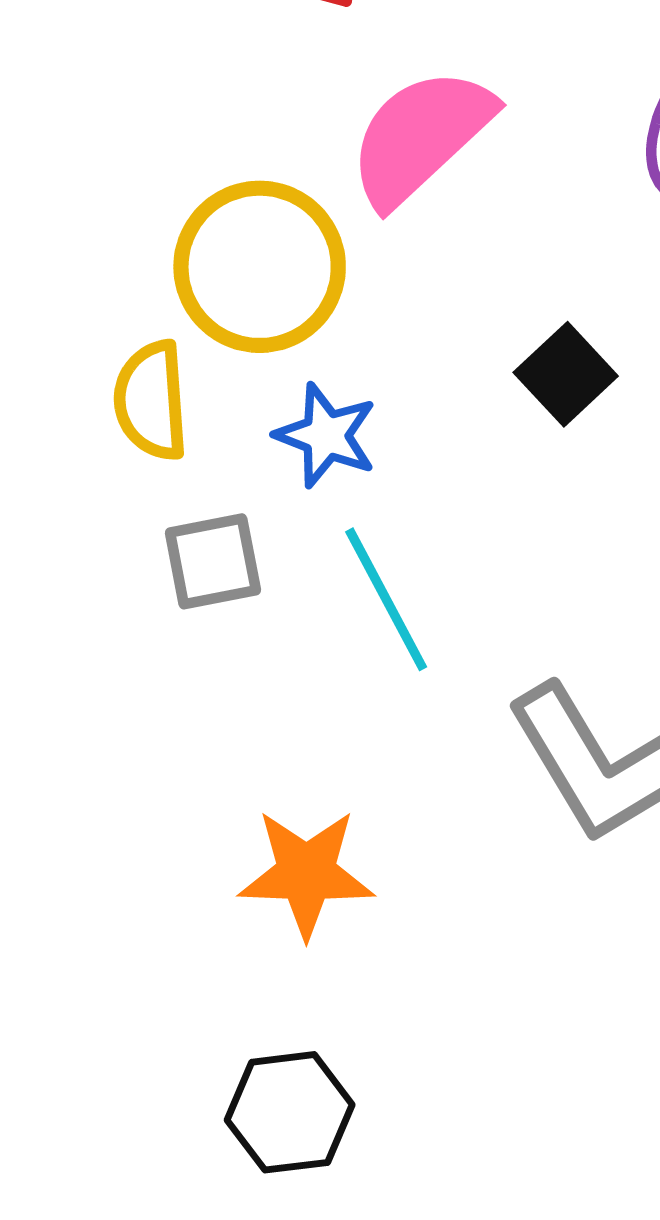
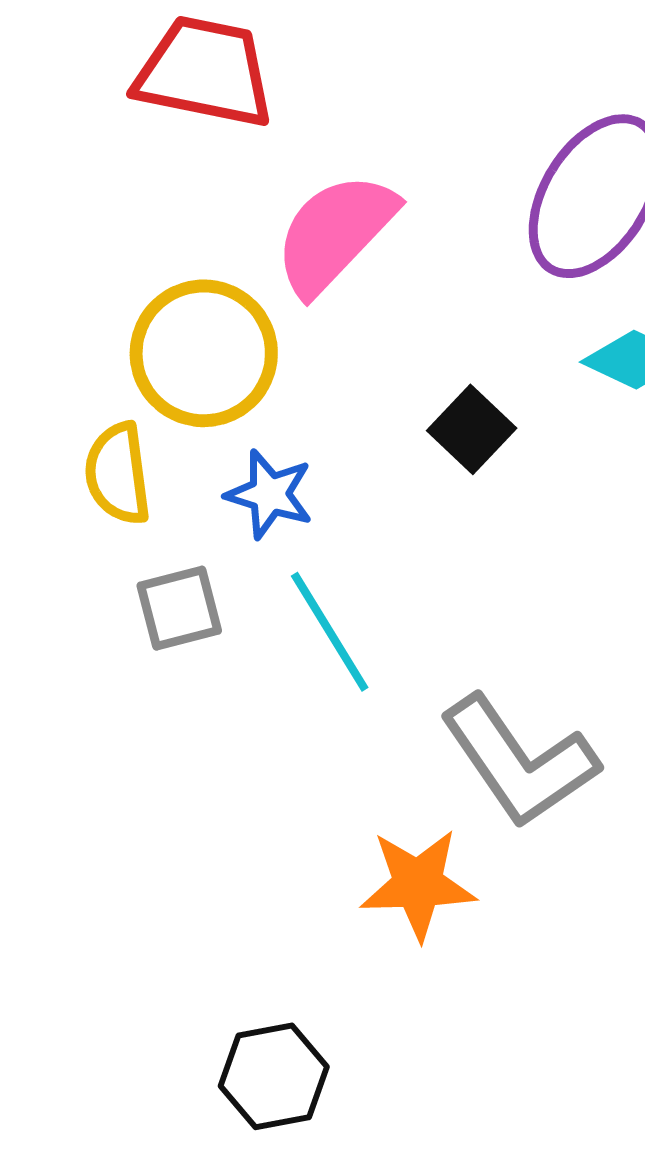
orange star: (306, 873) -> (418, 884), moved

